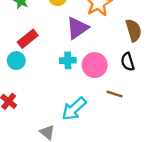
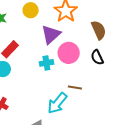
pink circle: (95, 65) -> (69, 53), moved
brown line: (115, 94) -> (75, 87), moved

